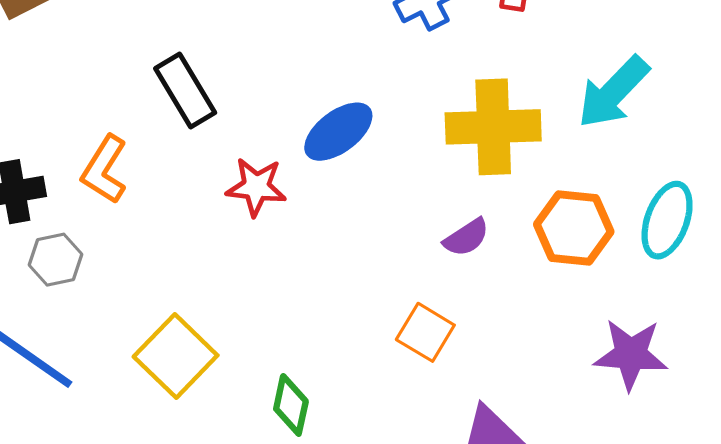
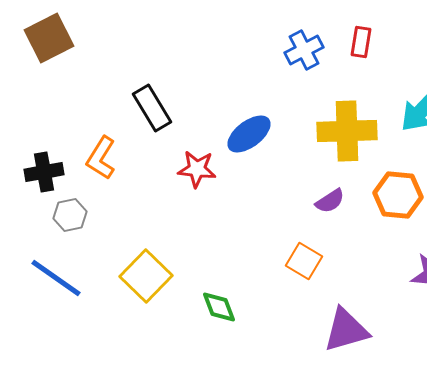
green diamond: (291, 405) -> (219, 307), turned -33

